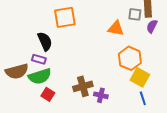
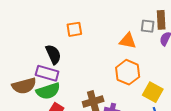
orange square: (65, 17) -> (74, 29), size x0.7
orange hexagon: (130, 58) -> (128, 72), moved
purple rectangle: (39, 59) -> (47, 73), size x1.5

